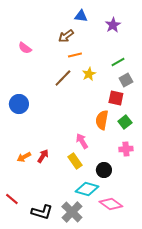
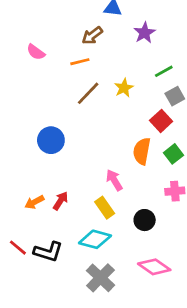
purple star: (113, 25) -> (145, 33), moved
orange line: (75, 55) -> (80, 62), moved
red square: (116, 98) -> (161, 121), turned 35
blue circle: (19, 104) -> (51, 140), moved
cyan diamond: (87, 189) -> (95, 239), moved
red line: (12, 199) -> (18, 248), moved
black L-shape: (42, 212) -> (48, 252), moved

